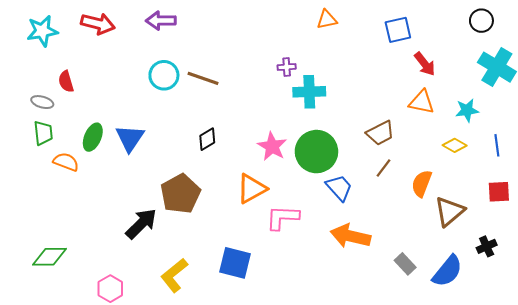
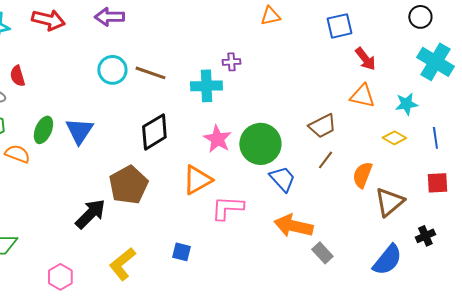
cyan cross: (309, 92) -> (206, 86), moved
black diamond: (207, 139) -> (154, 132), size x1.6
blue square: (235, 263) -> (181, 252), size x0.6
gray rectangle: (405, 264) -> (322, 253), moved

